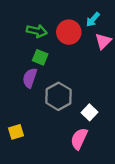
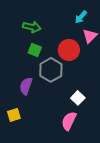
red circle: (69, 32) -> (69, 50), moved
purple semicircle: (30, 78) -> (26, 86), moved
gray hexagon: (58, 96) -> (51, 70), moved

